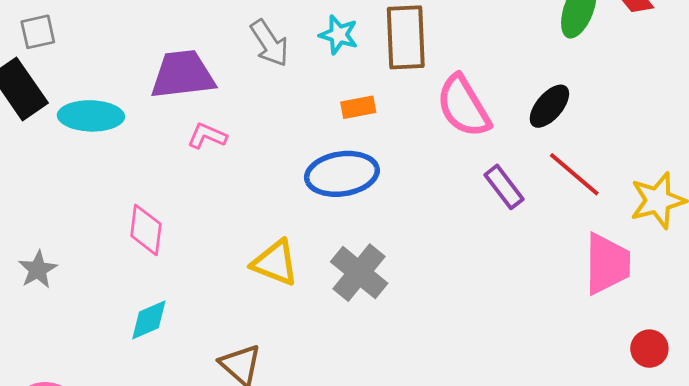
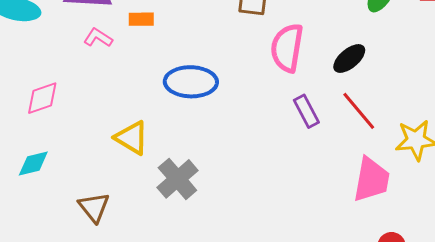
pink semicircle: (463, 106) -> (287, 48), turned 30
orange rectangle: (358, 107) -> (141, 19), moved
pink diamond: (146, 230) -> (42, 98), turned 54
gray cross: (359, 273) -> (177, 179), moved

